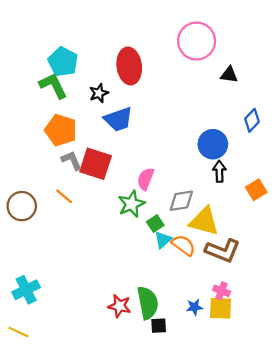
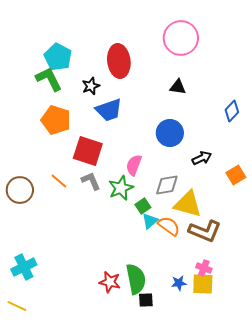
black triangle: (229, 75) -> (178, 87), moved
blue circle: (213, 144) -> (170, 133), moved
gray L-shape: (72, 160) -> (91, 181), moved
black arrow: (219, 171) -> (202, 158), turned 66

